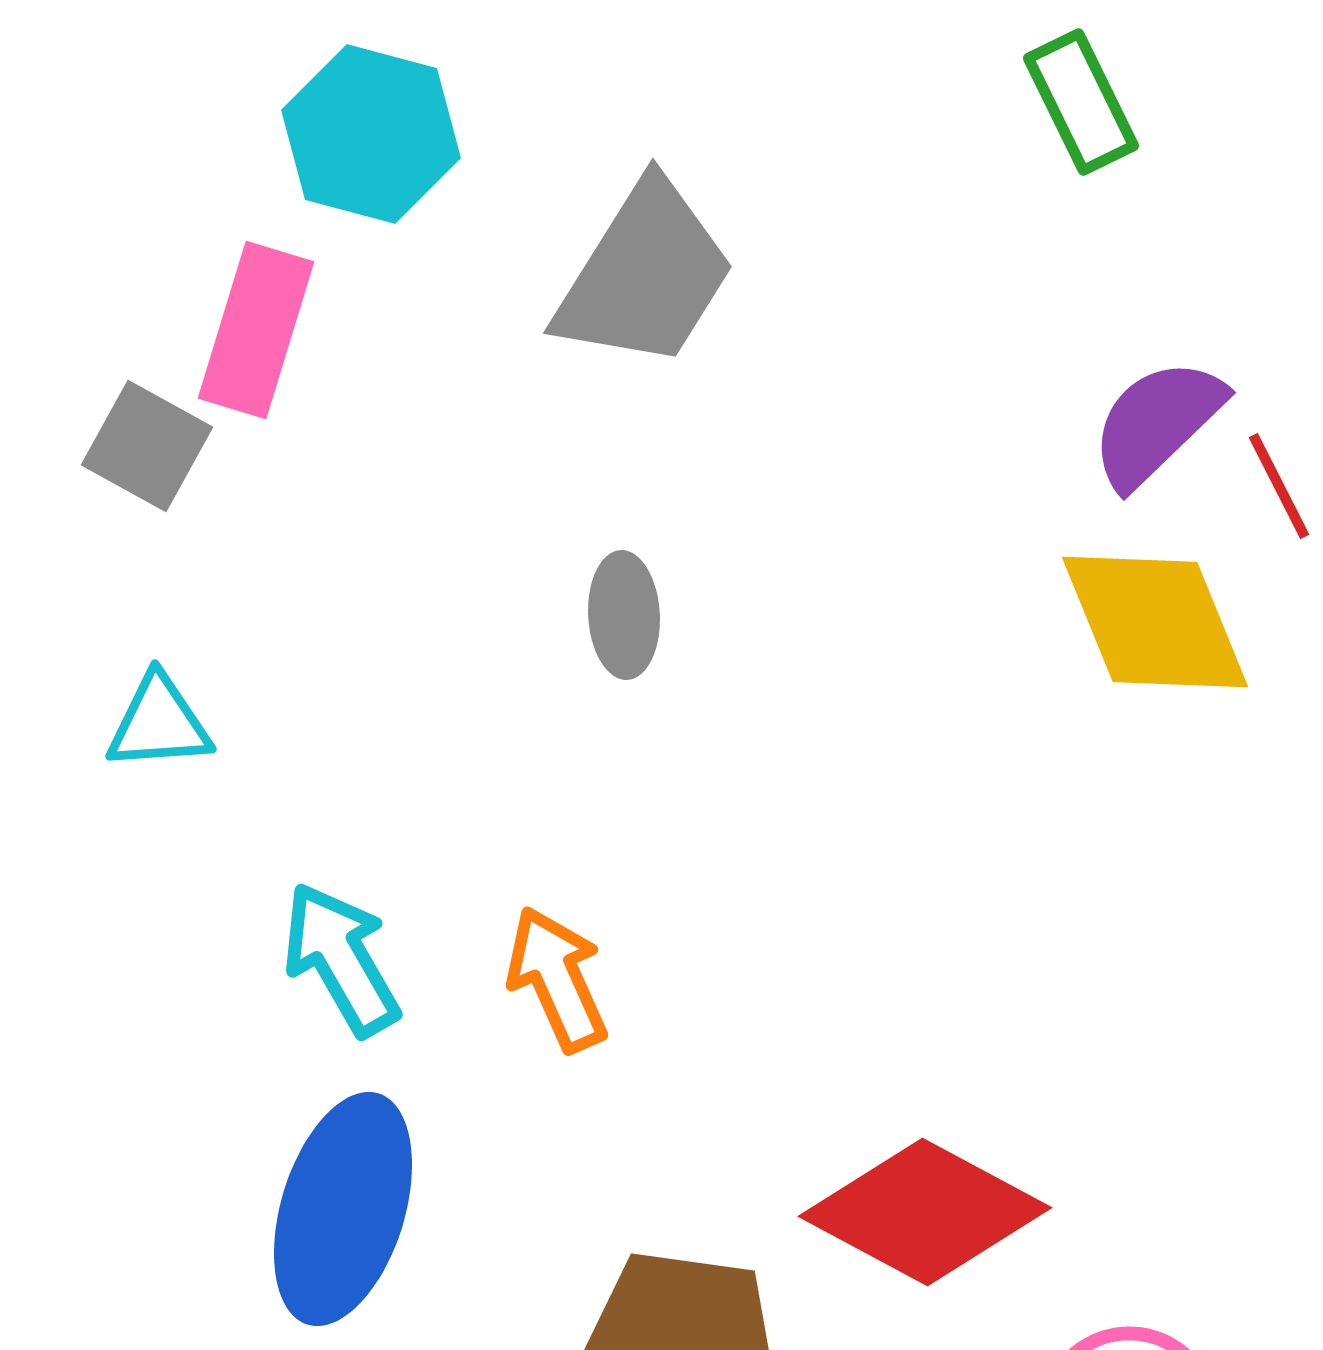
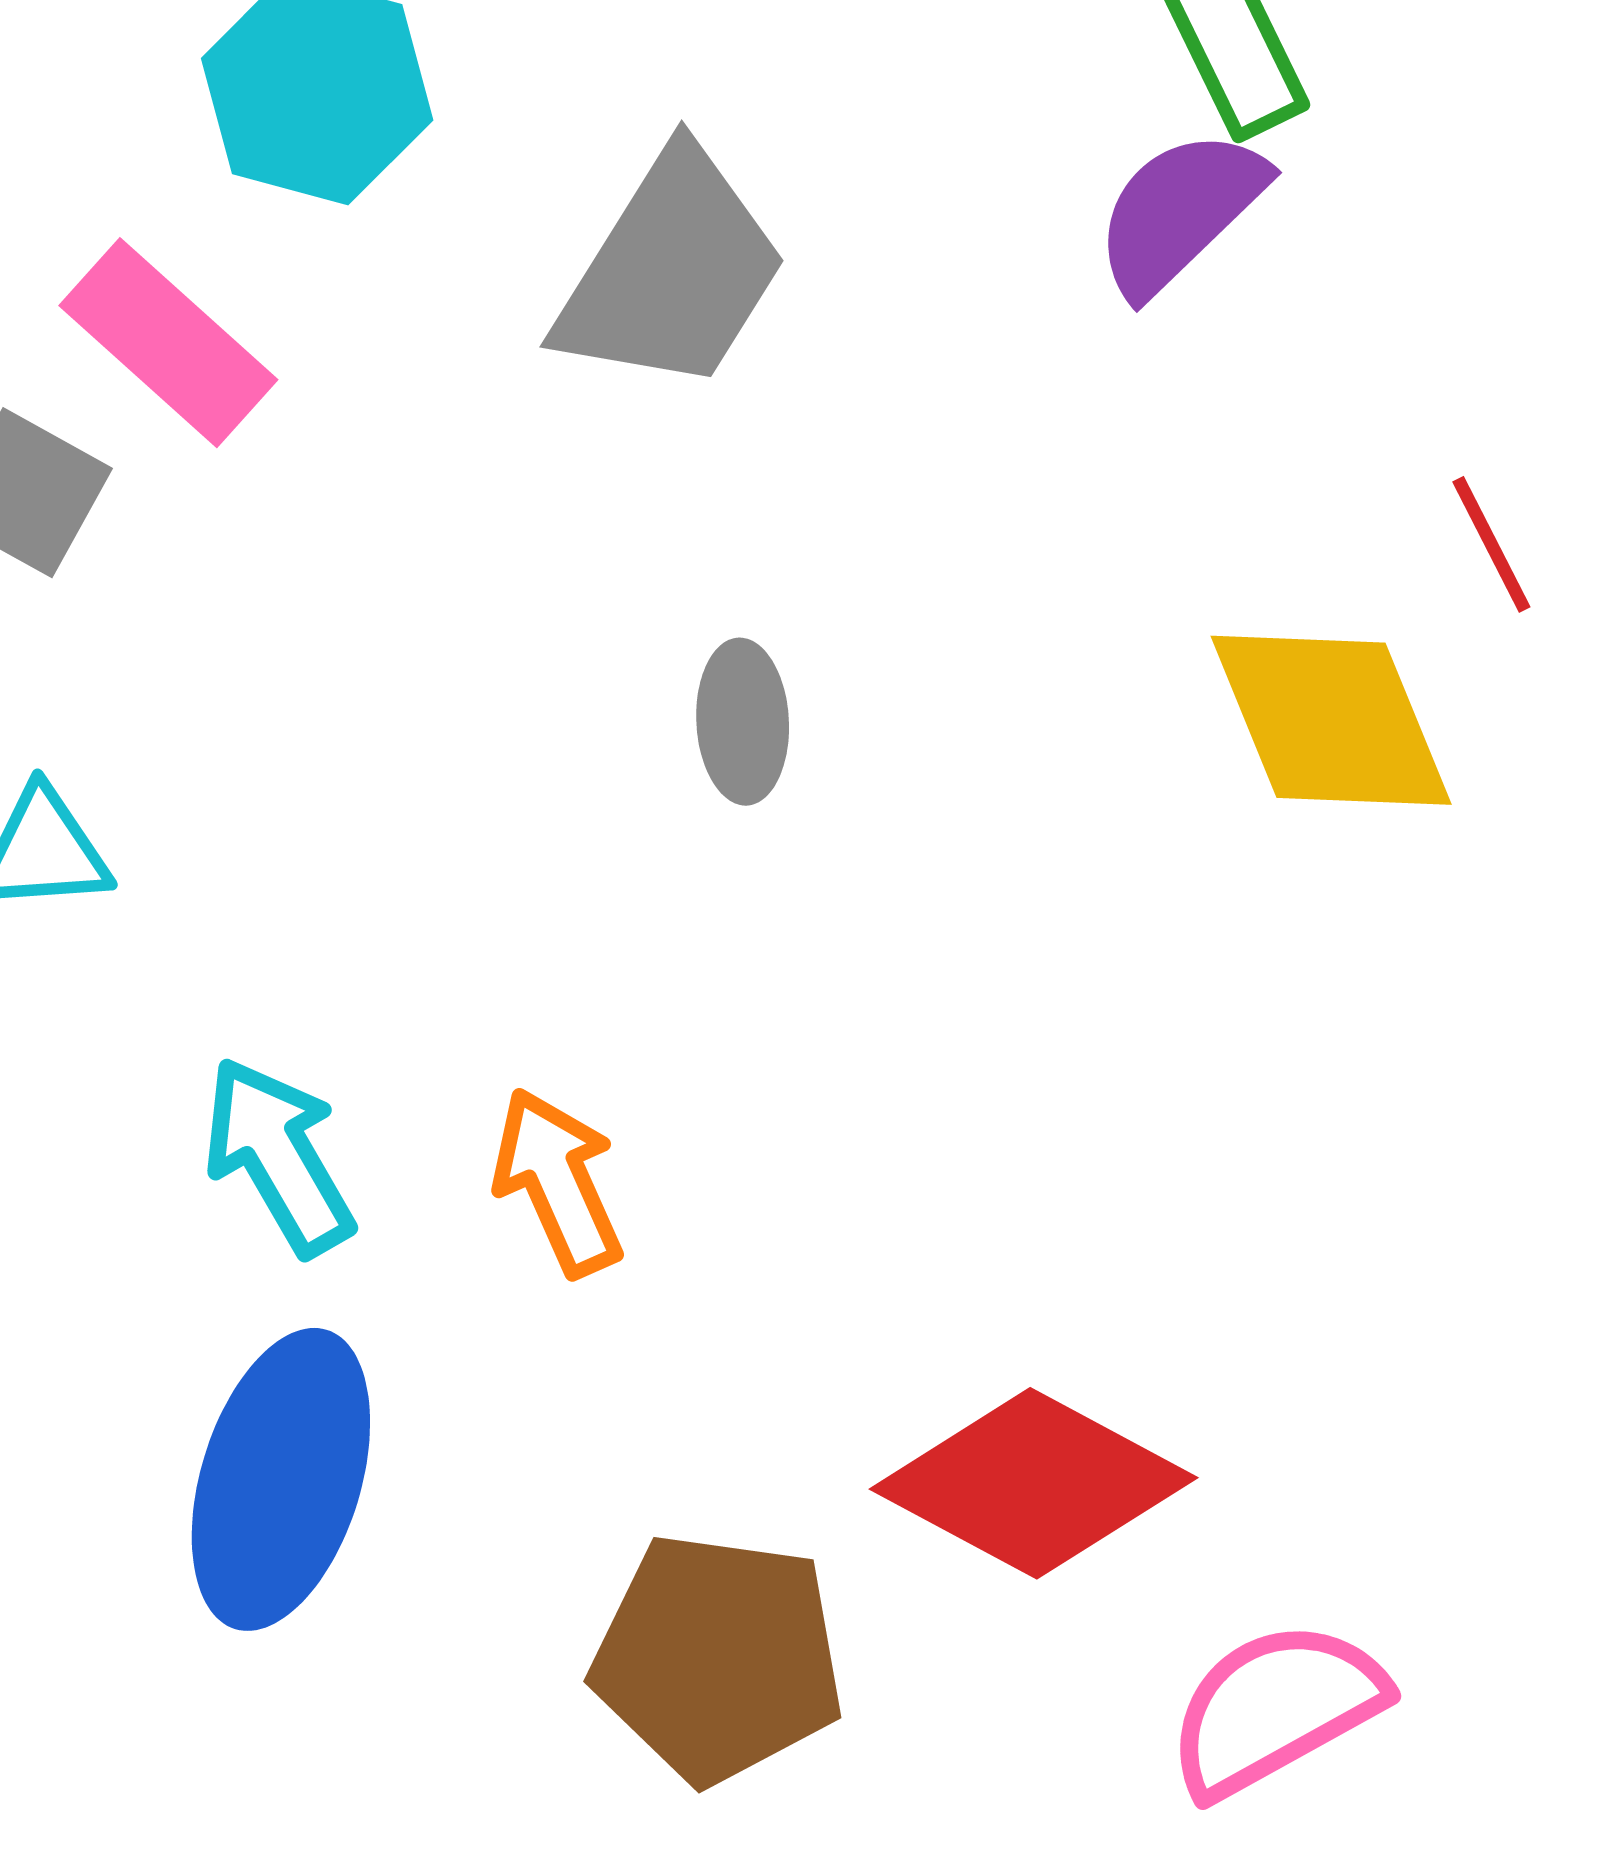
pink rectangle: (256, 330) -> (168, 343), turned -65
purple semicircle: (1157, 423) -> (1180, 212), moved
gray ellipse: (624, 615) -> (743, 722), moved

